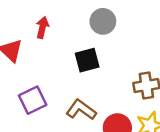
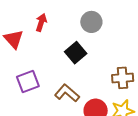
black square: (87, 60) -> (76, 53), turned -30

